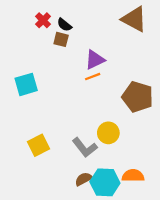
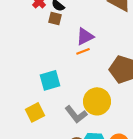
cyan square: (26, 84) -> (50, 80), moved
yellow circle: (108, 133) -> (97, 101), size x1.4

